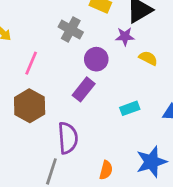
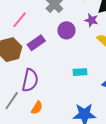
purple rectangle: (84, 89) -> (36, 43), moved
orange semicircle: (106, 170) -> (37, 108), moved

